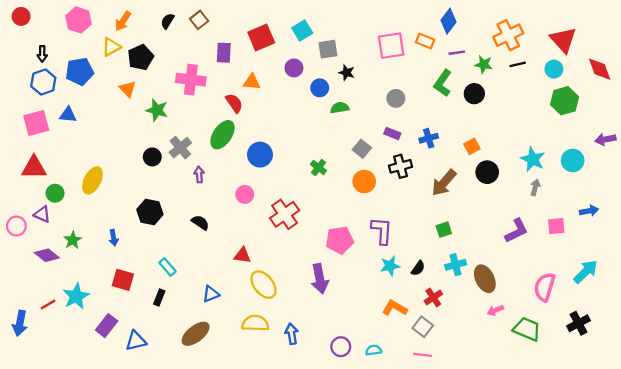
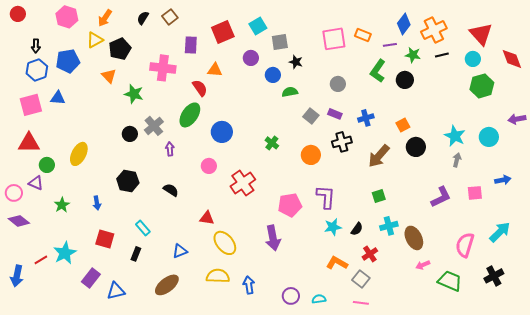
blue diamond: (449, 21) -> (404, 24), moved
gray square: (362, 149) -> (311, 116), moved
purple diamond: (47, 255) -> (19, 221), moved

